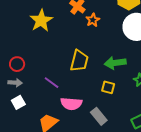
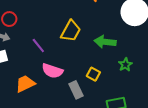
yellow square: (108, 87) -> (93, 74), moved

